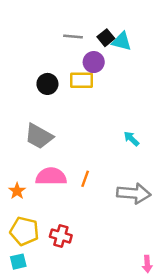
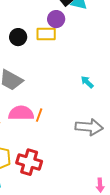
orange line: (85, 179) -> (39, 115), moved
red cross: (61, 236) -> (29, 162), size x1.4

